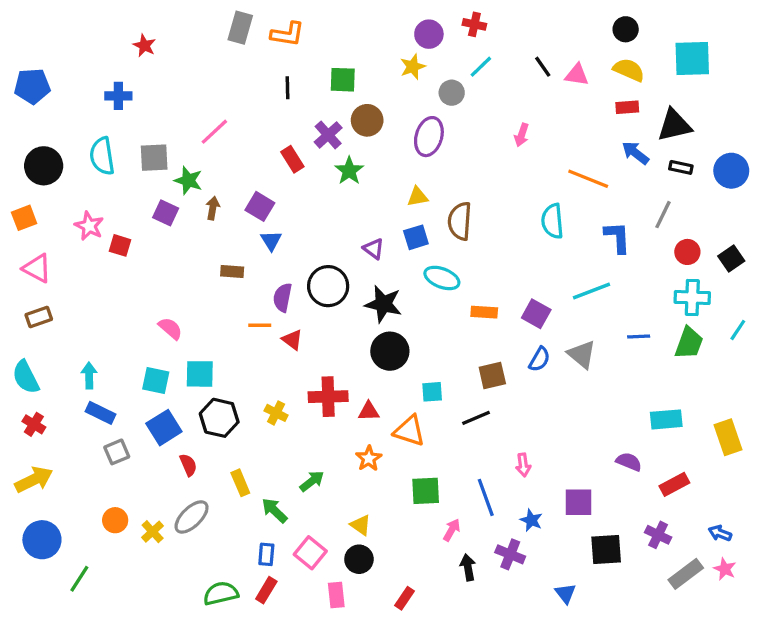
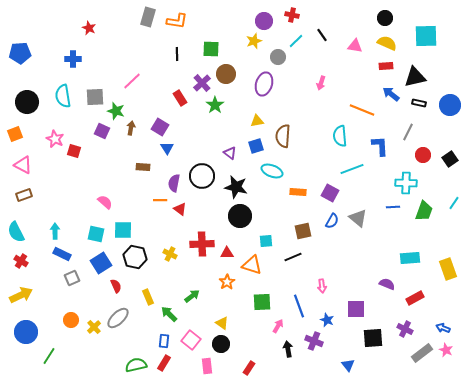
black line: (543, 67) -> (322, 35), moved
cyan line: (591, 291) -> (352, 169), moved
cyan cross: (692, 297) -> (406, 183), moved

